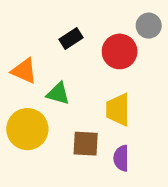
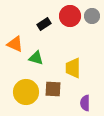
red circle: (120, 51) -> (70, 16), moved
yellow circle: (27, 129) -> (26, 92), moved
purple semicircle: (121, 158) -> (85, 103), moved

